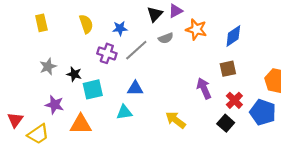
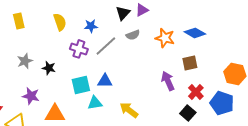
orange star: (196, 29) -> (165, 38), moved
blue diamond: (233, 36) -> (195, 33), turned 65
cyan square: (93, 89) -> (81, 85), moved
yellow arrow: (176, 120) -> (129, 110), moved

